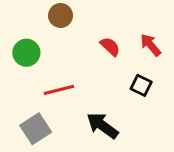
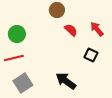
brown circle: (61, 15) -> (57, 10), moved
red line: (59, 90) -> (14, 58), moved

